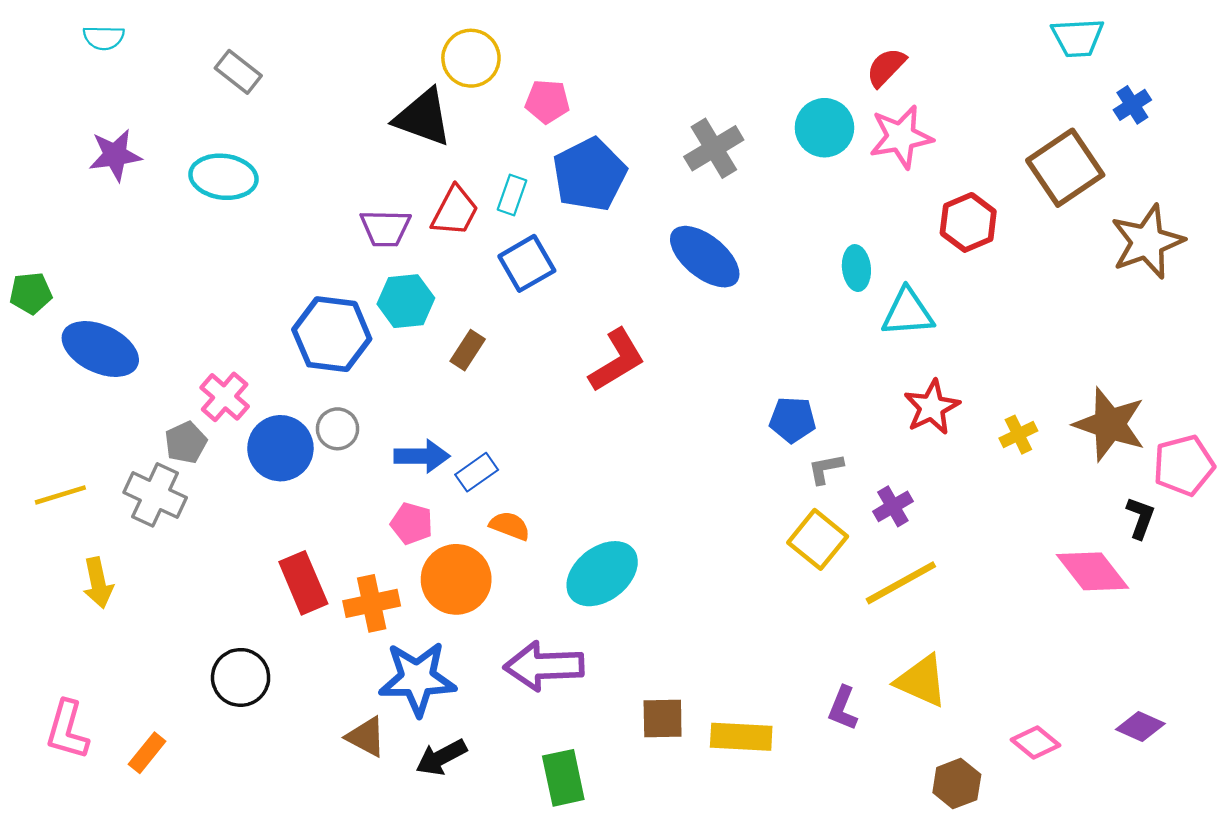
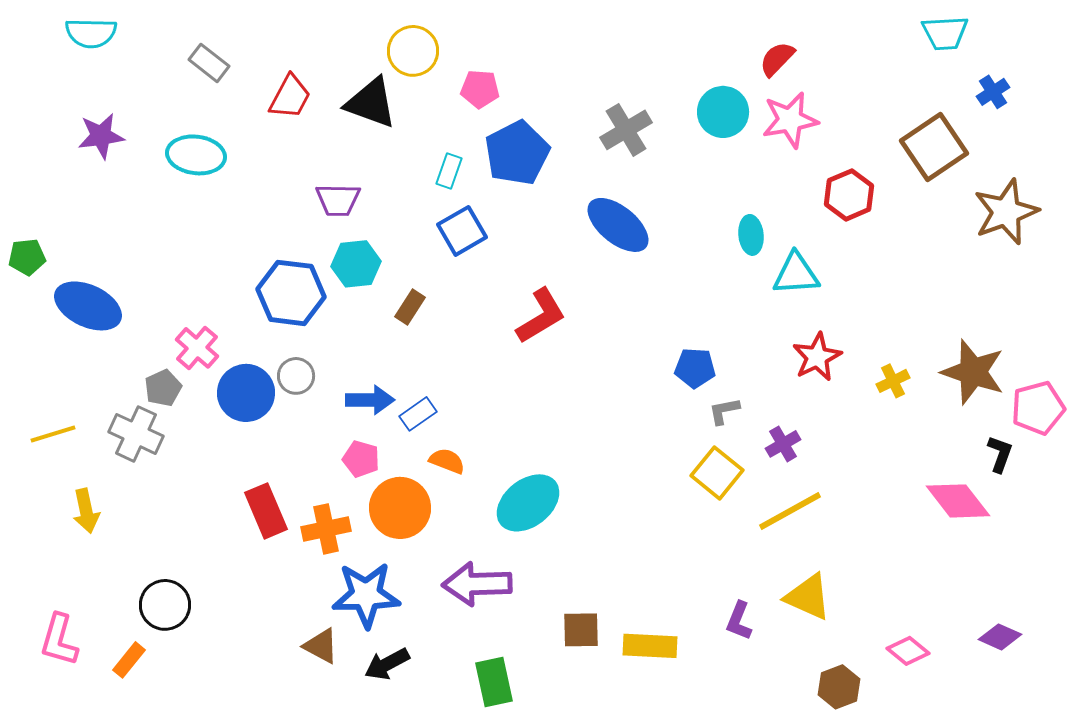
cyan semicircle: (104, 38) -> (91, 33), size x1.4
red trapezoid: (455, 211) -> (290, 97), moved
black circle: (241, 677) -> (165, 605), moved

